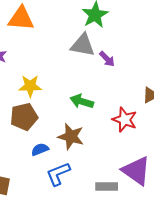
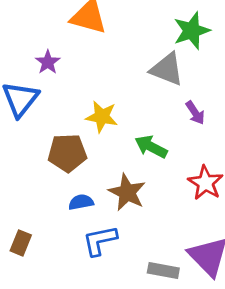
purple arrow: (107, 59) -> (195, 113), moved
yellow star: (30, 86) -> (102, 117), moved

